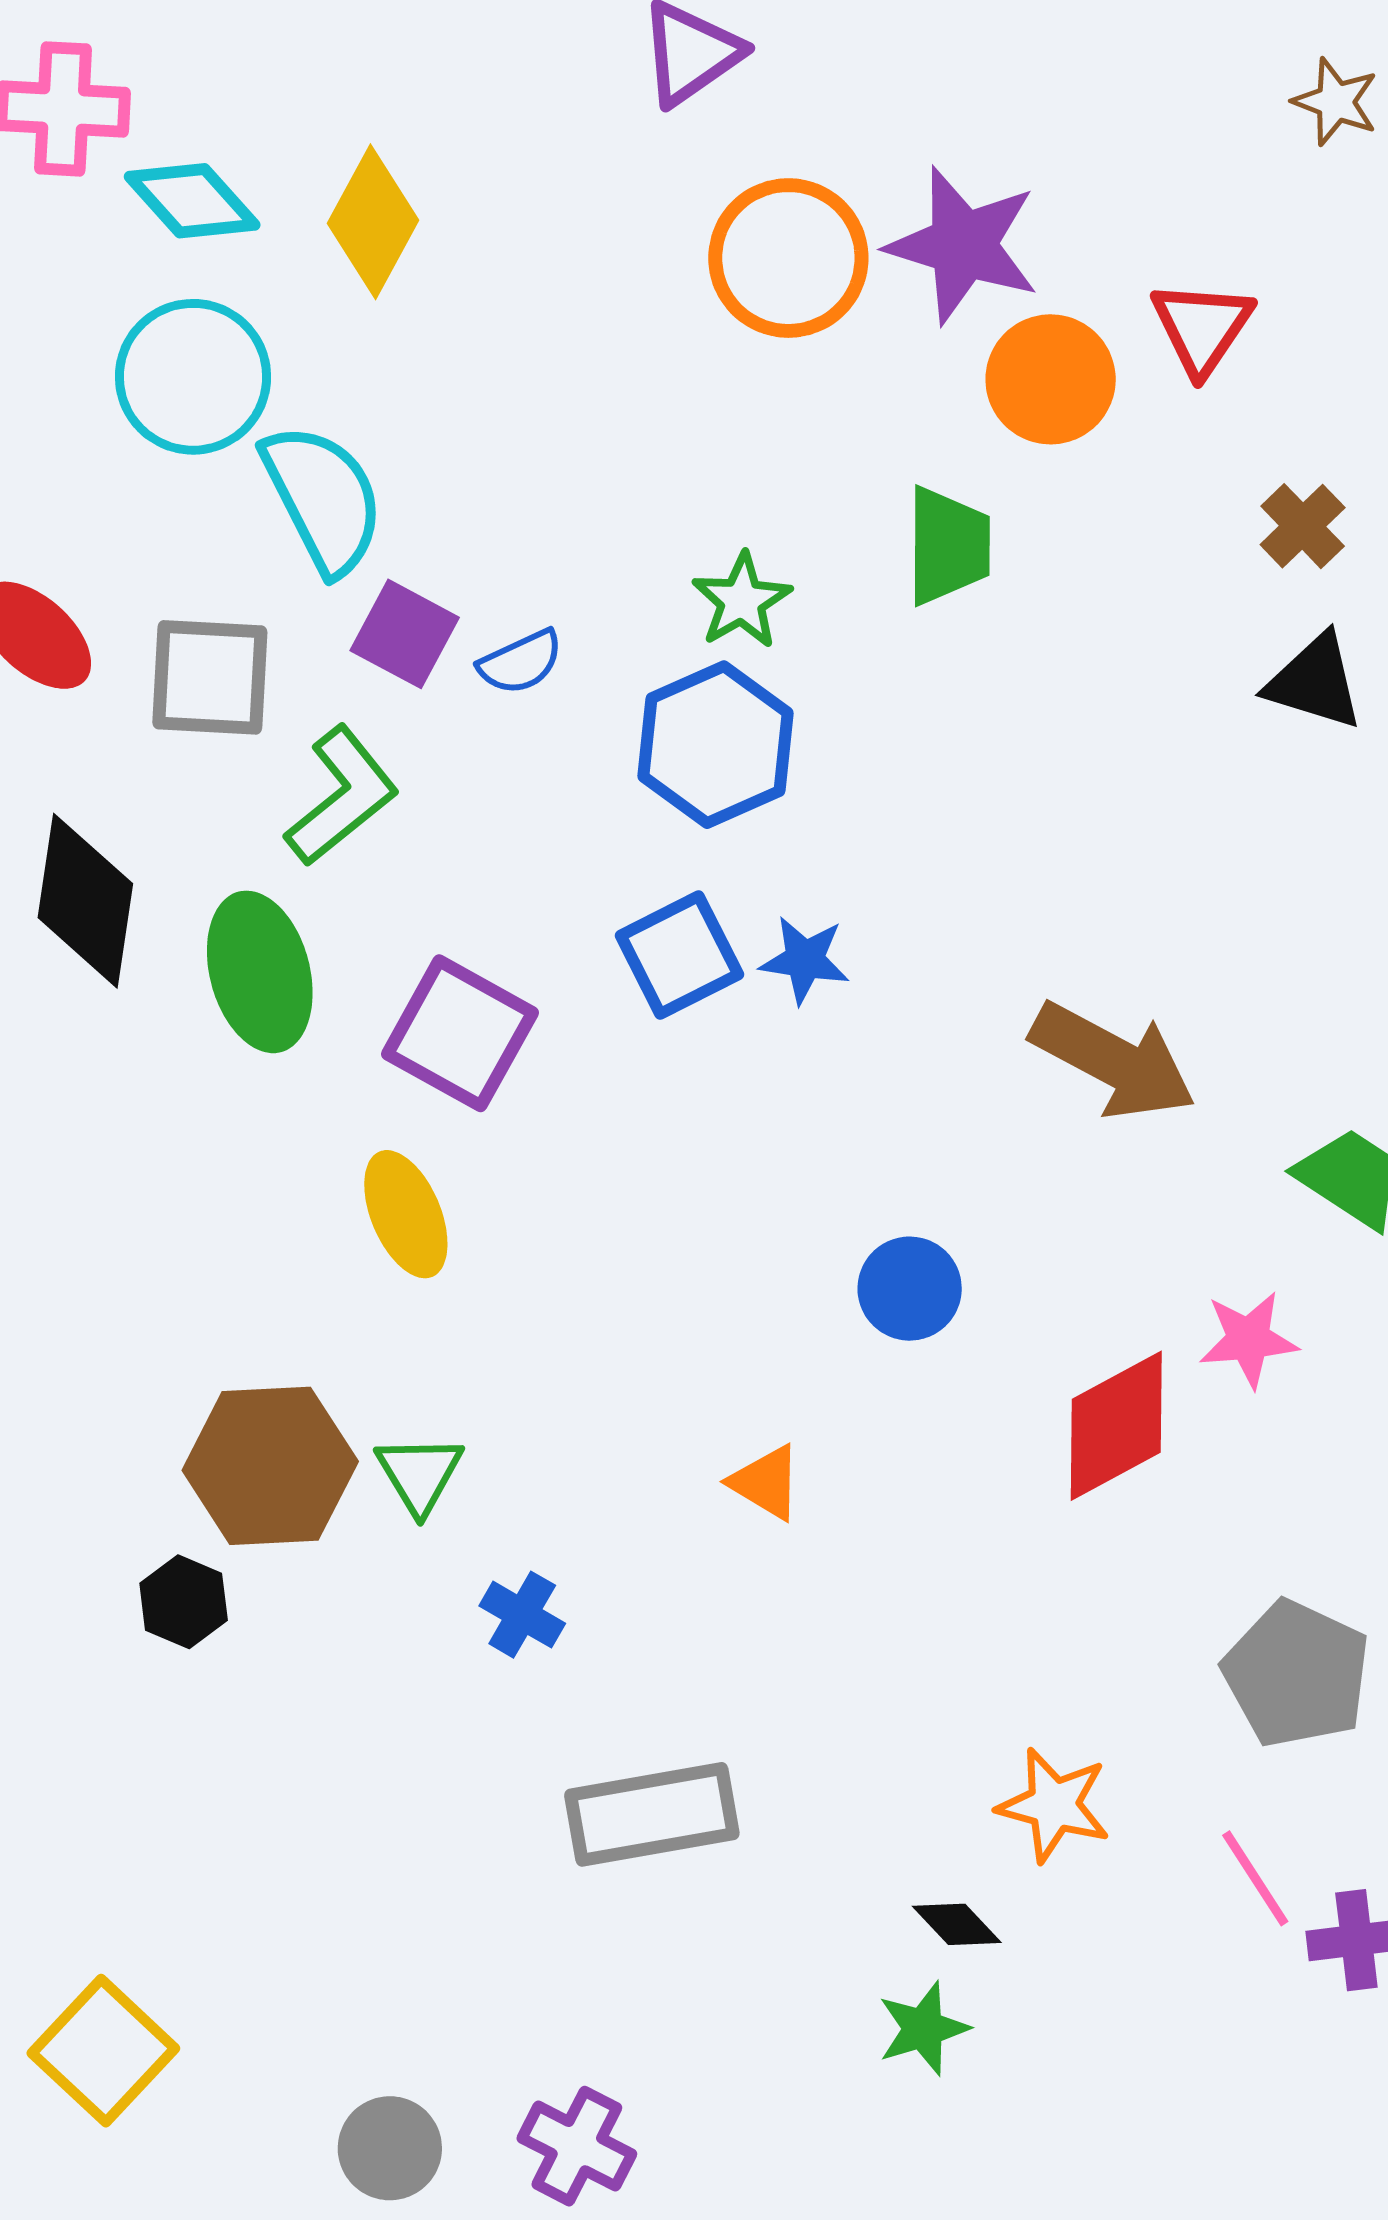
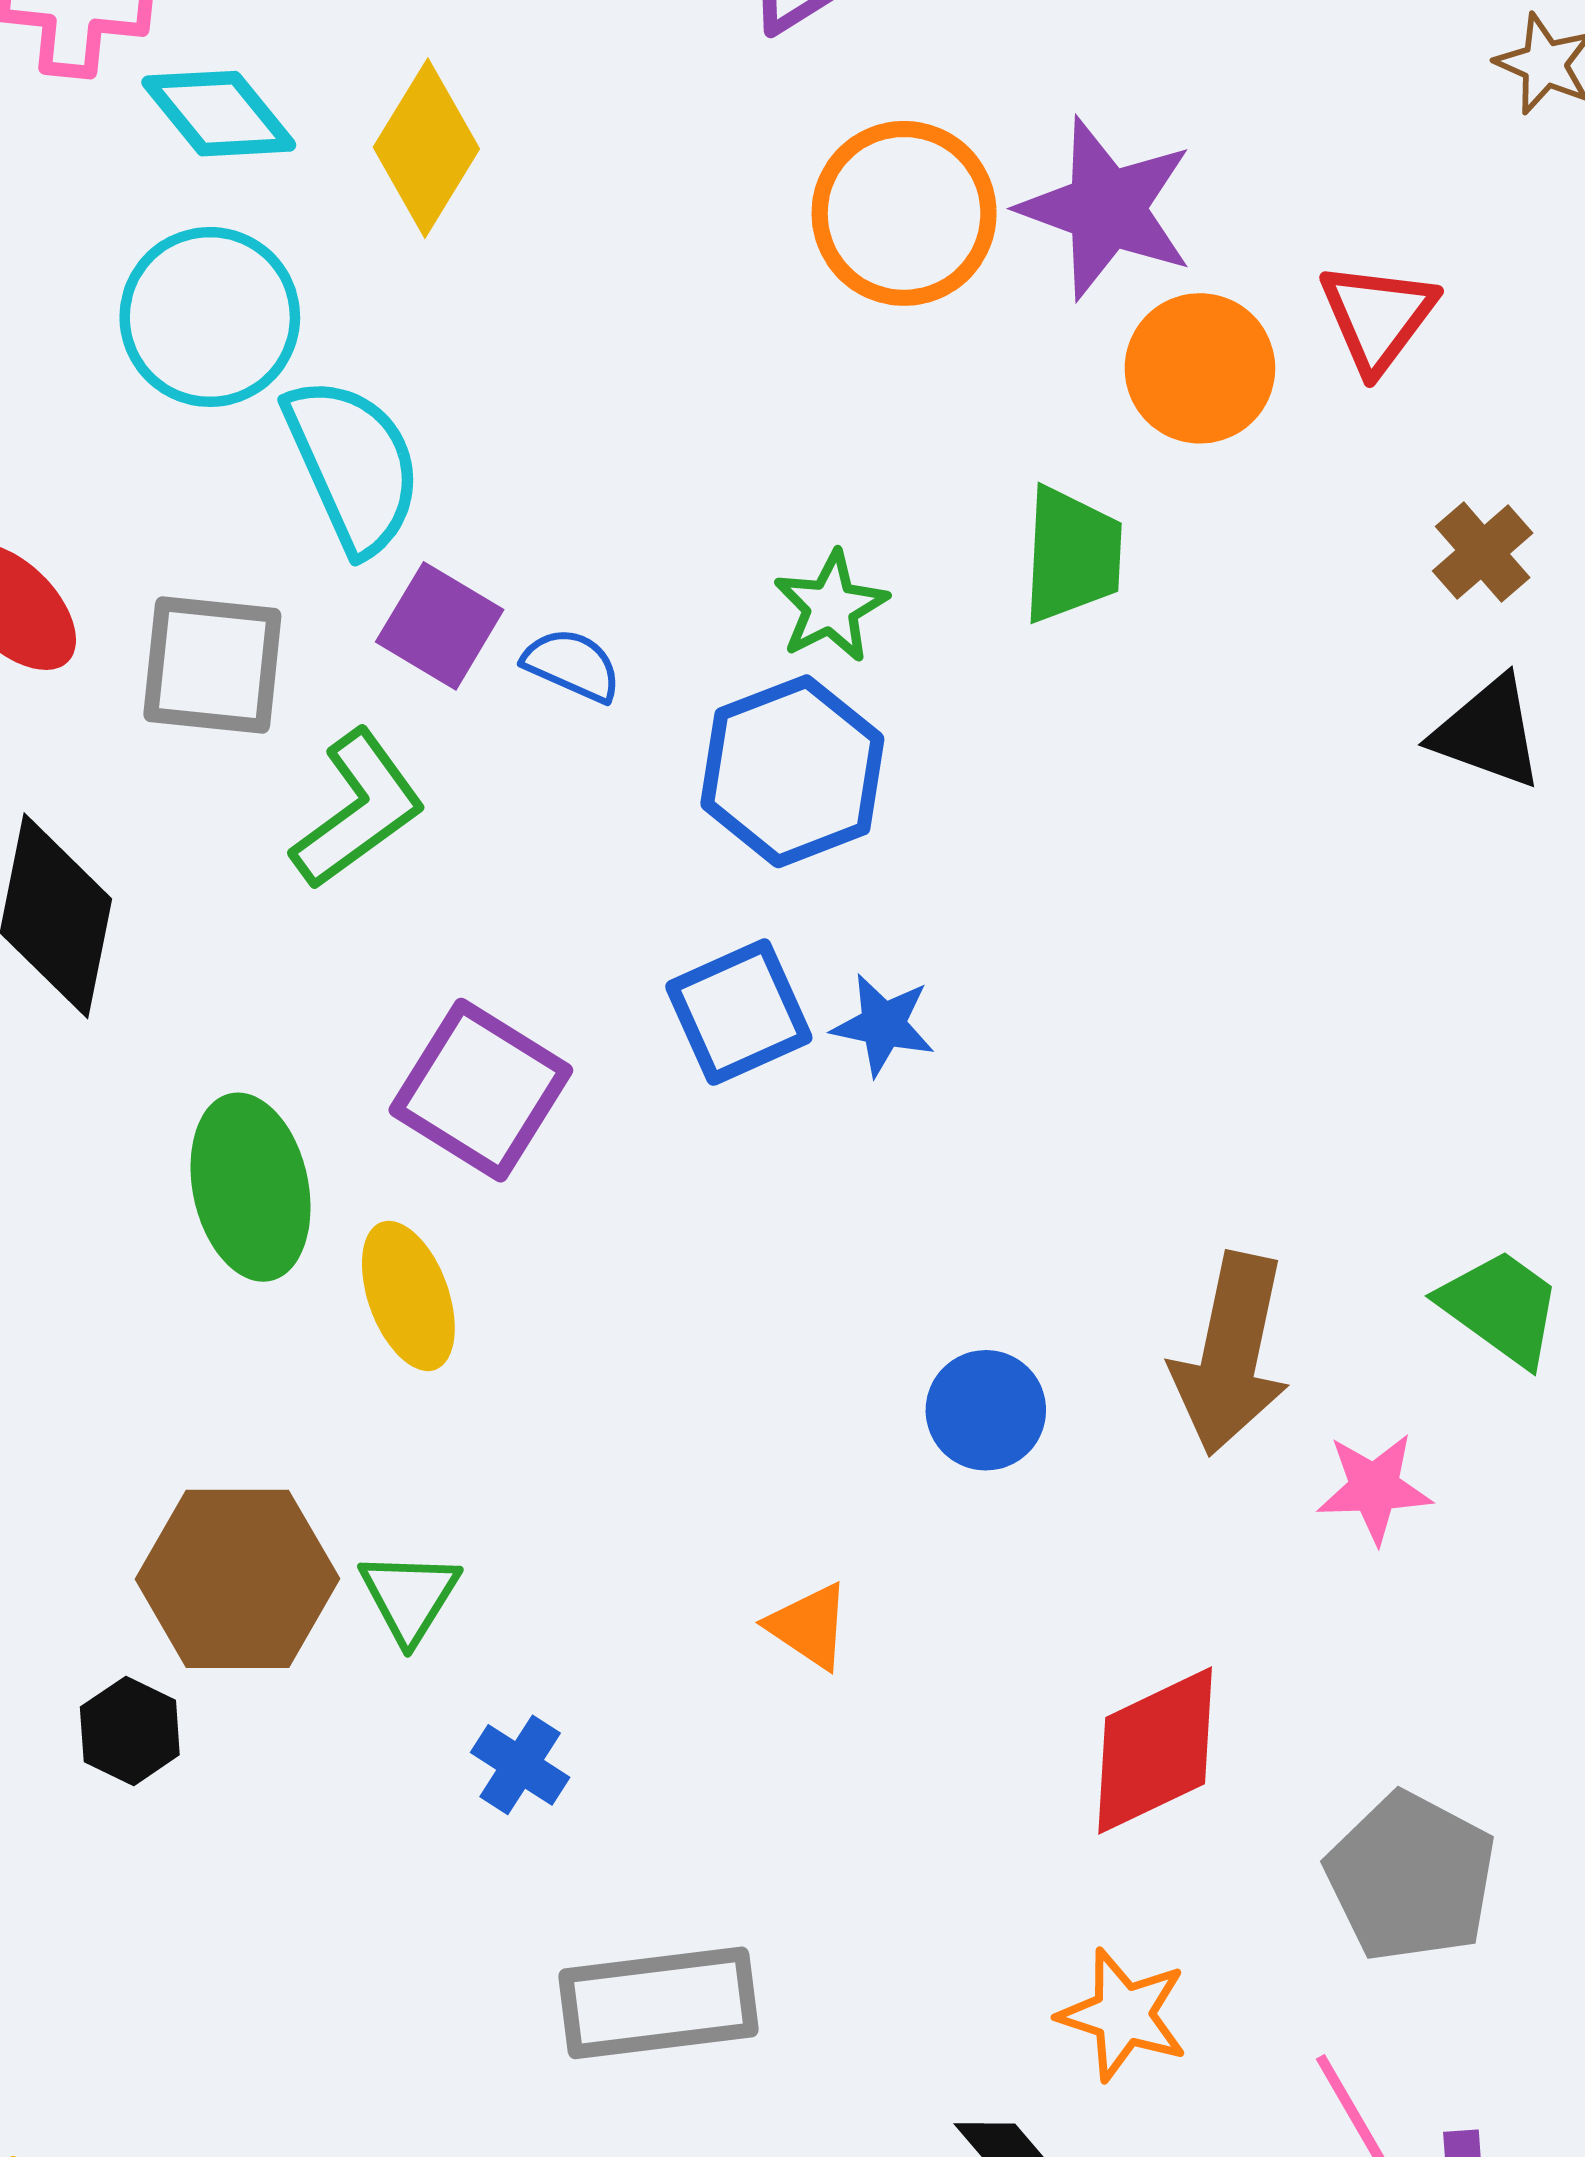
blue semicircle: (521, 662) -> (572, 665), turned -134
green ellipse: (260, 972) -> (251, 1187), moved
brown arrow: (1113, 1061) -> (1231, 1354), moved, turned 71
red diamond: (1116, 1426) -> (1155, 1751), moved

